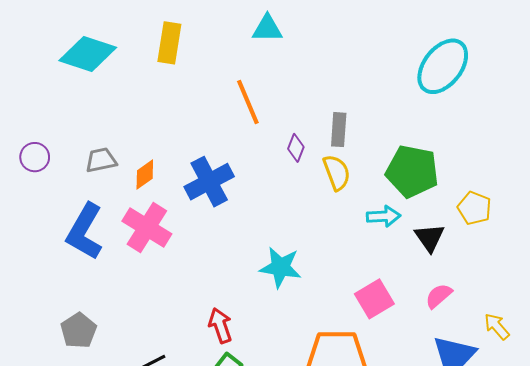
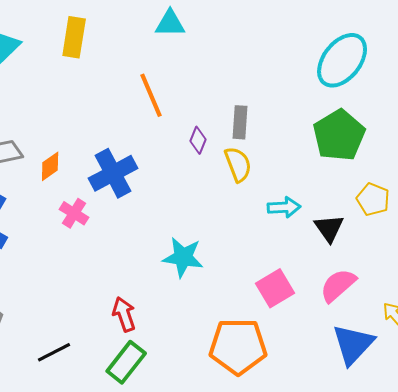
green pentagon: (412, 171) -> (339, 135), moved, turned 30
pink cross: (147, 227) -> (74, 213), moved, size x0.6
pink semicircle: (439, 296) -> (338, 285), size x1.4

